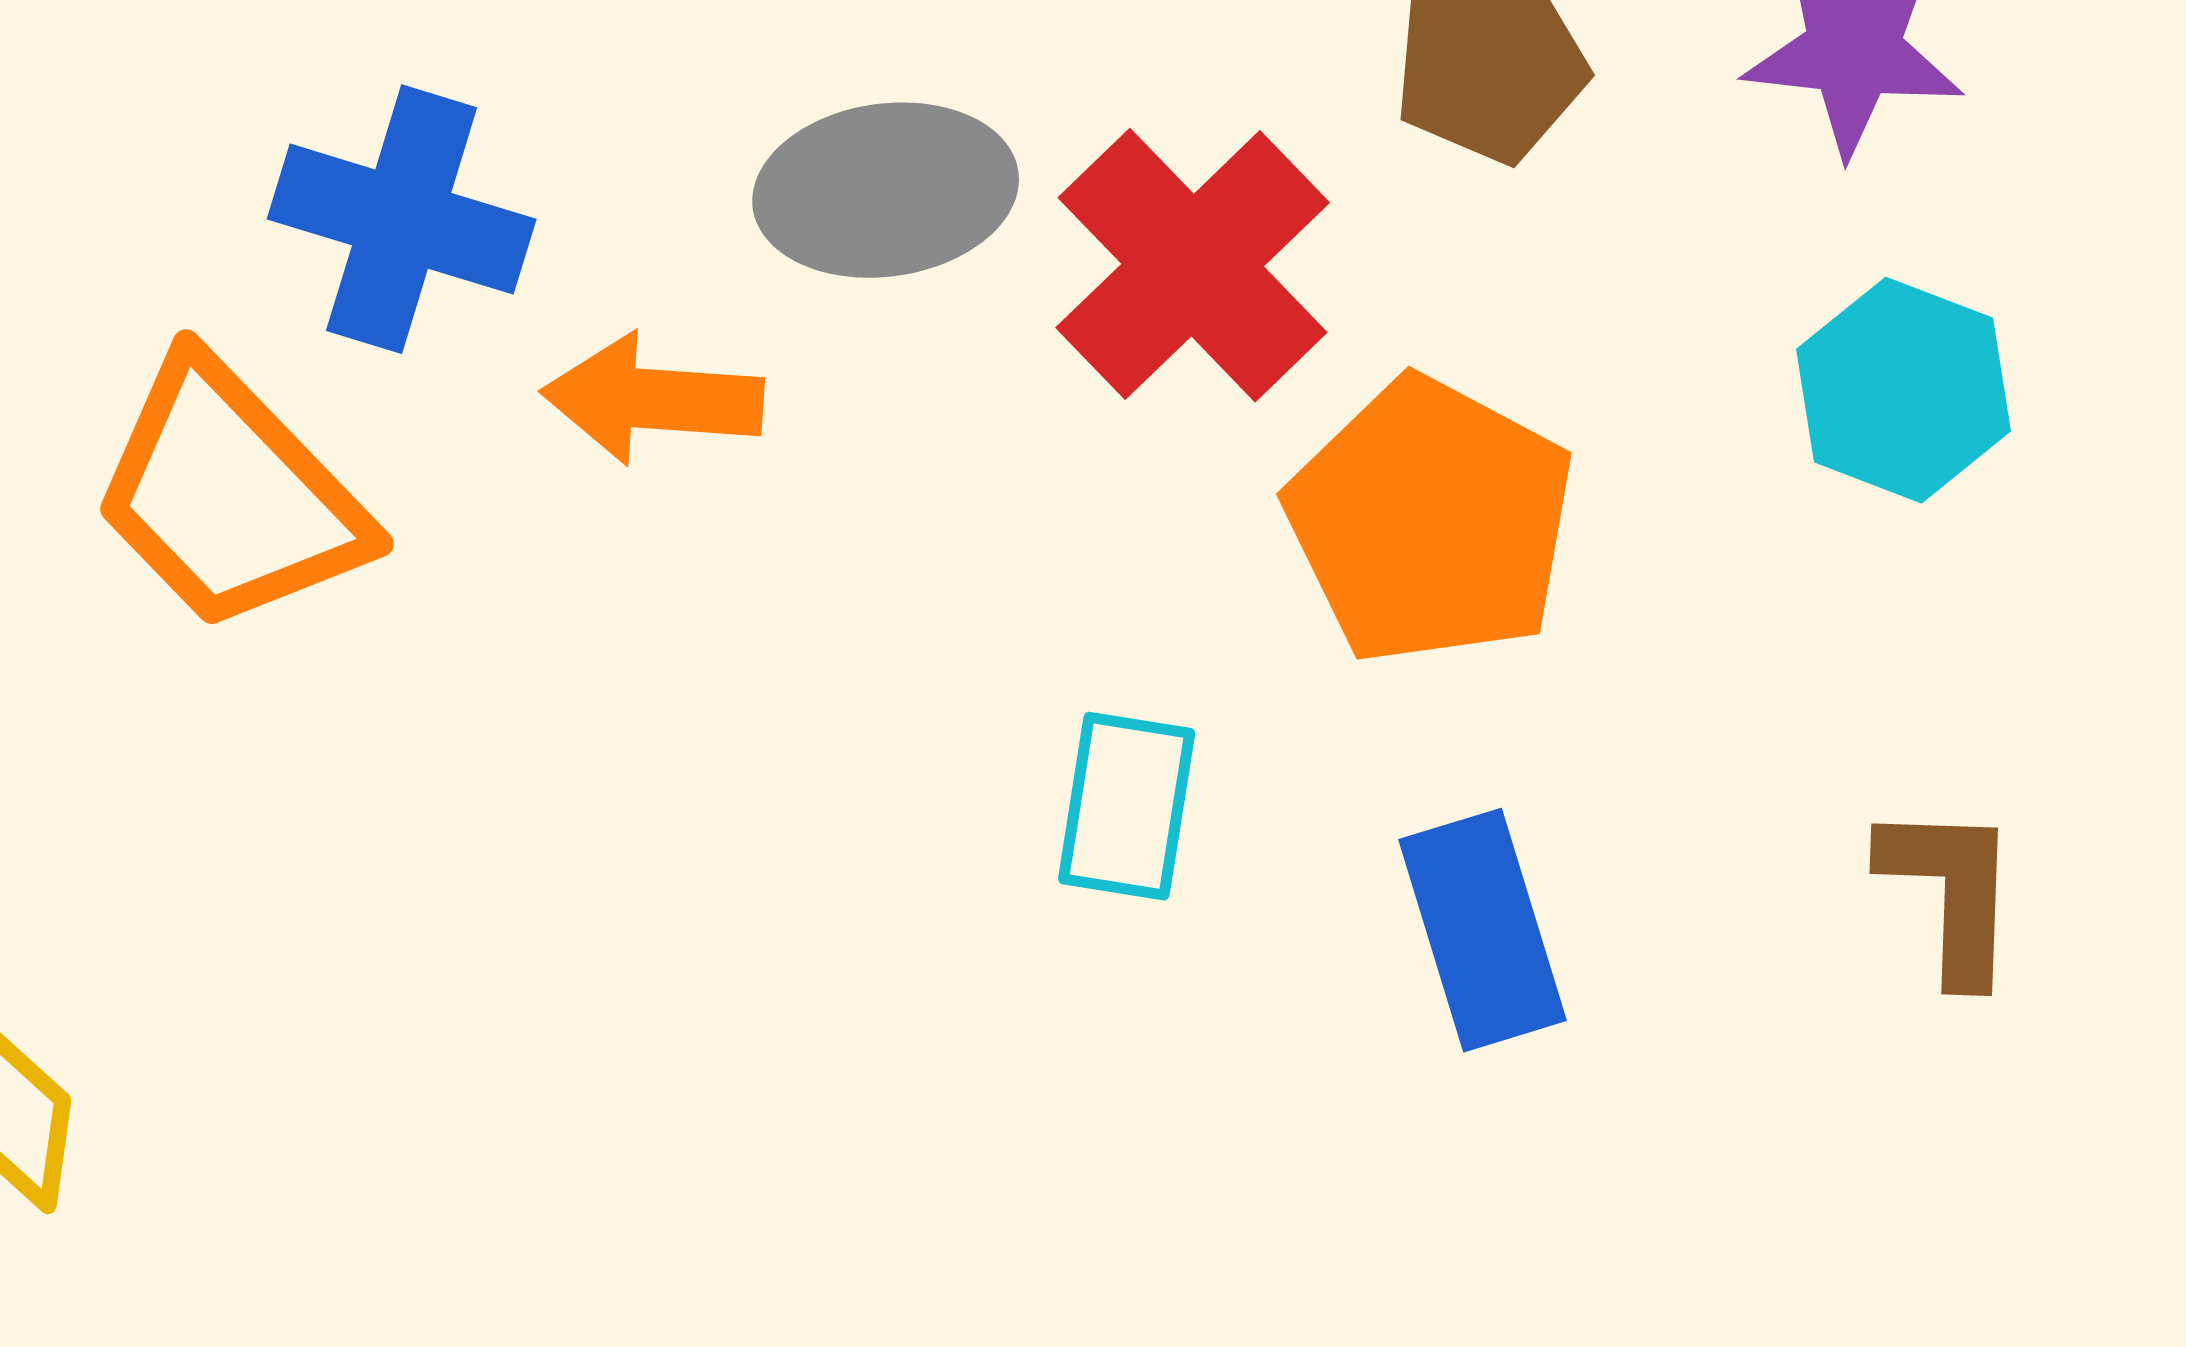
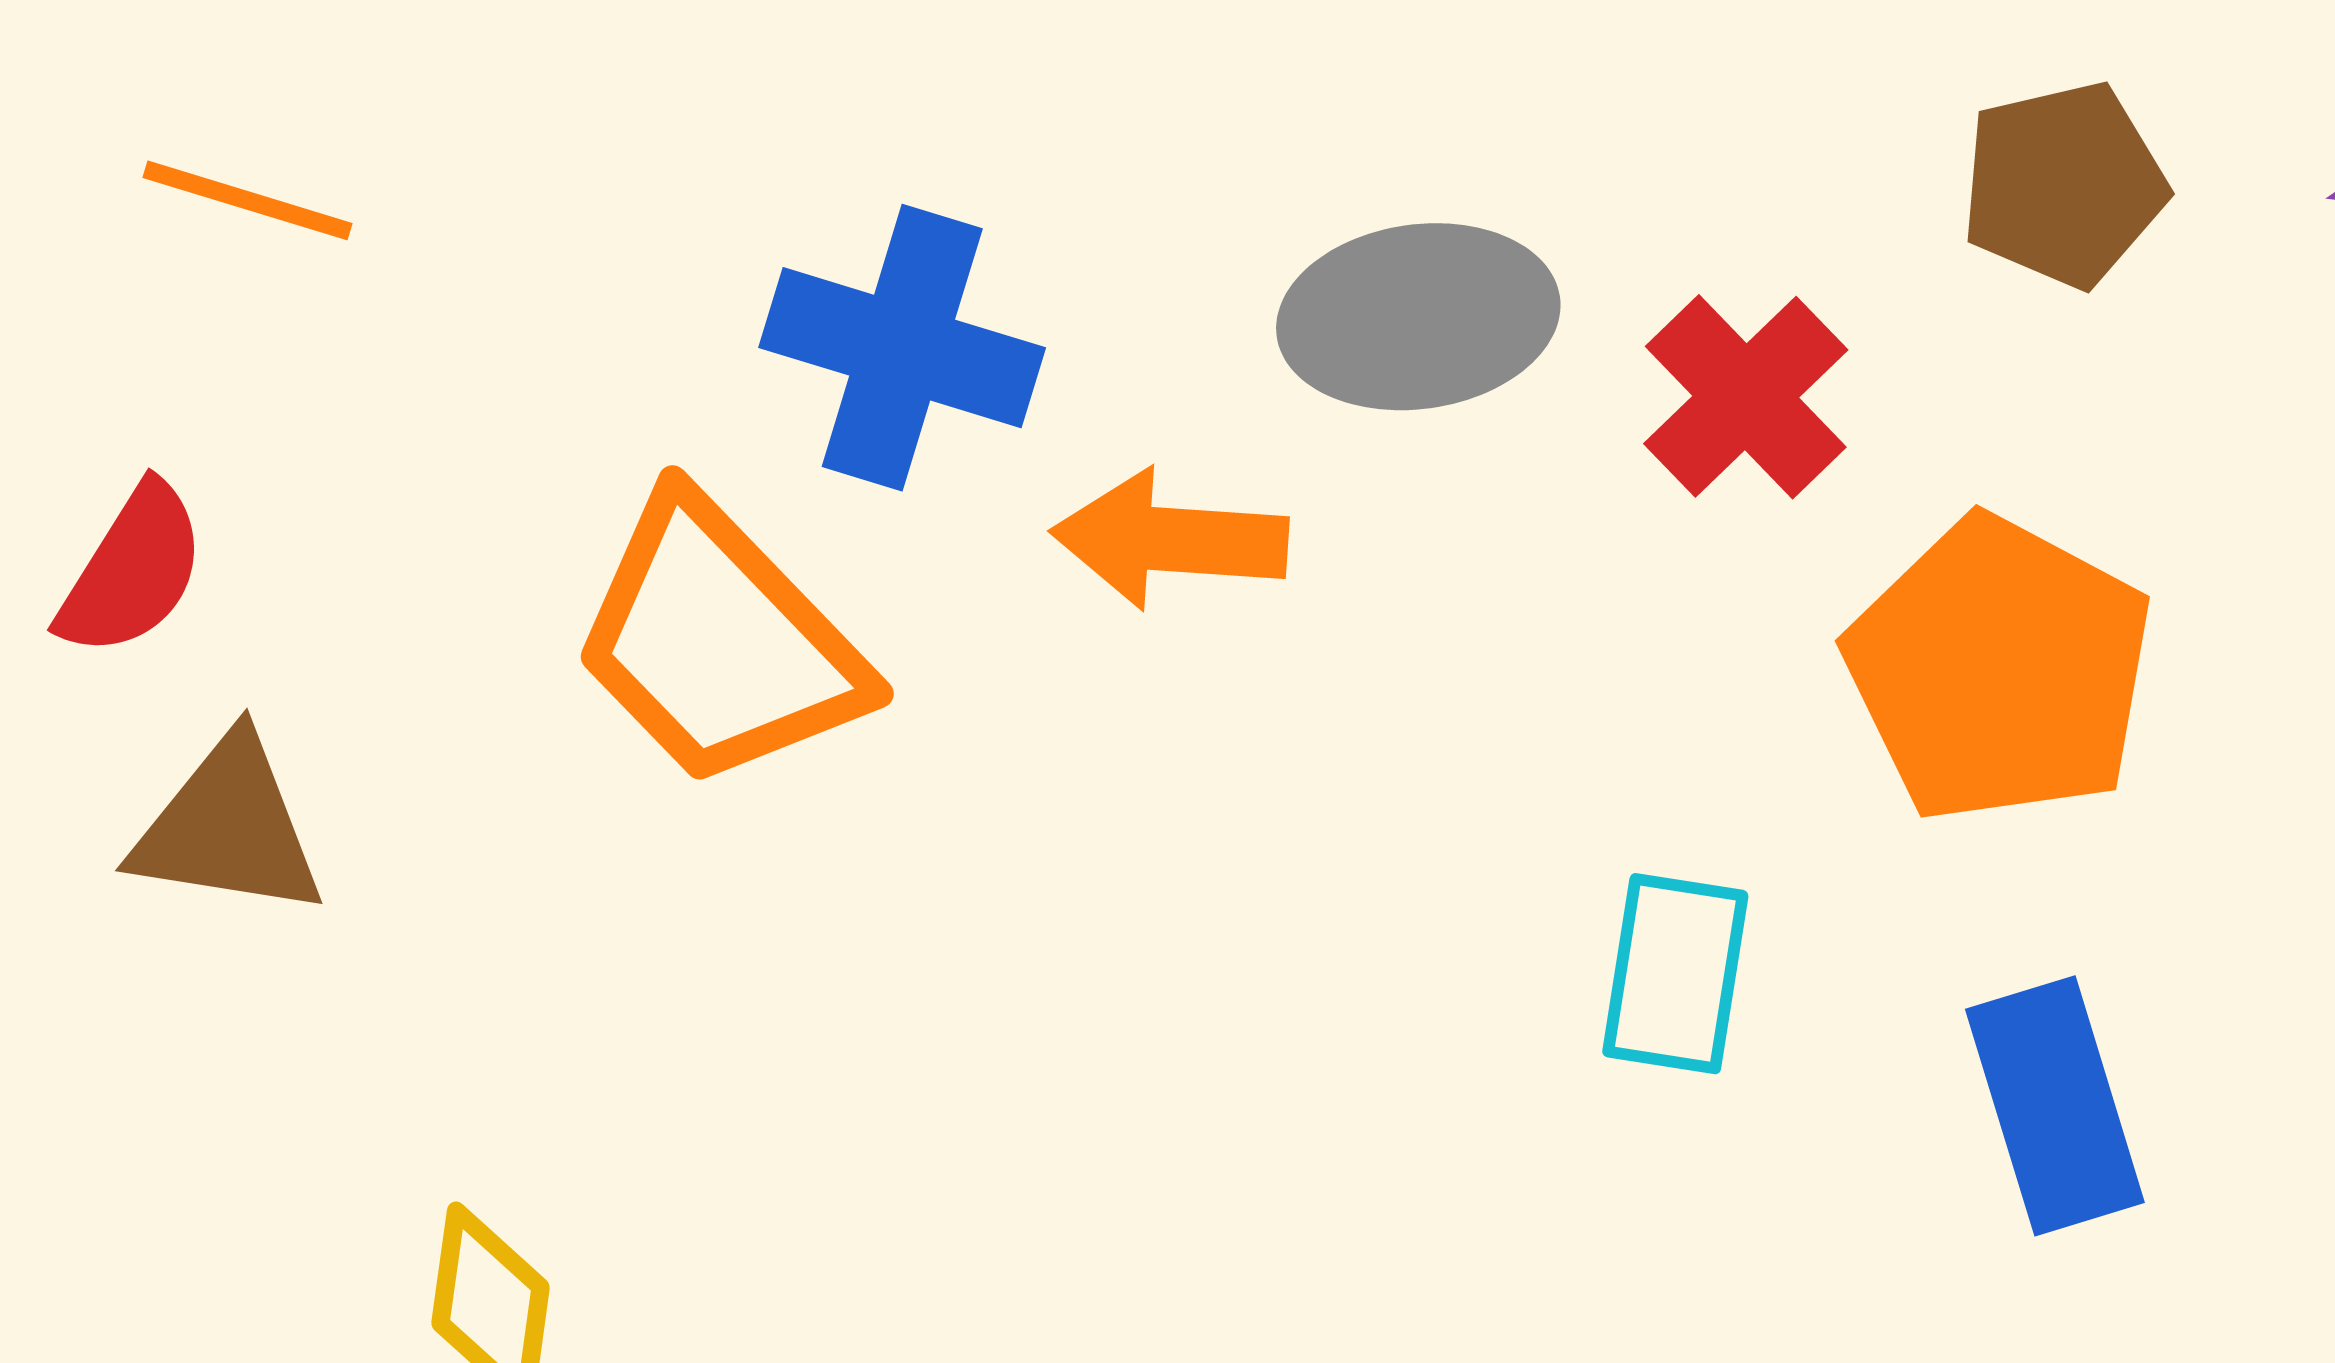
red cross: (1193, 265) -> (1746, 397), size x0.7

